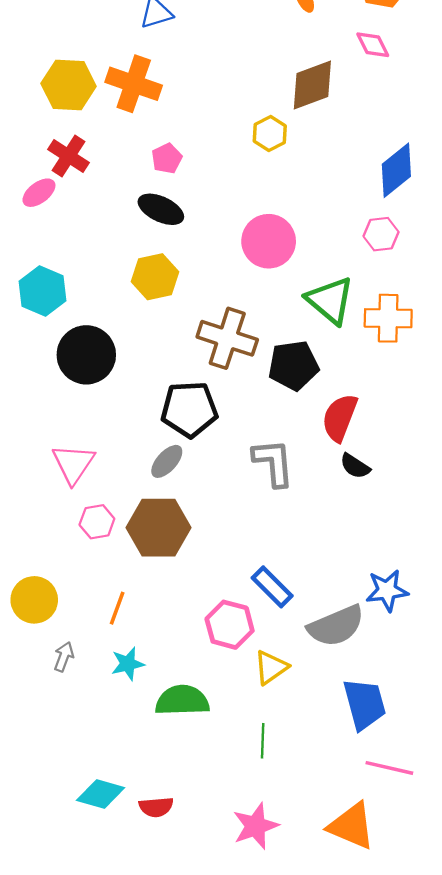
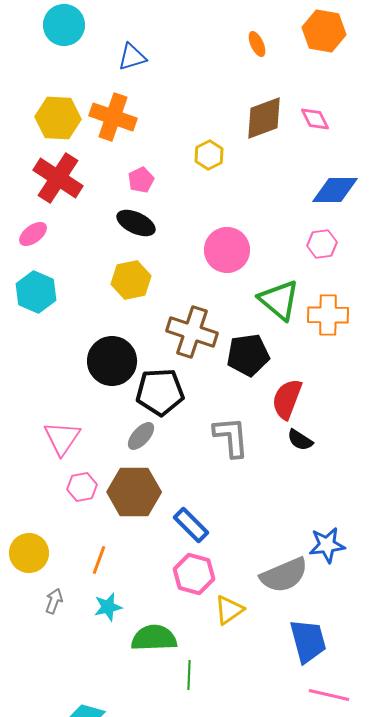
pink diamond: (373, 45) -> (315, 119), moved
yellow hexagon: (270, 134) -> (209, 155), moved
red cross: (69, 156) -> (58, 178), size x1.4
blue diamond: (396, 170) -> (335, 190), turned 39
pink ellipse: (39, 193) -> (33, 234), moved
black circle: (86, 355) -> (112, 361), moved
blue rectangle: (272, 587) -> (191, 525), moved
green line: (263, 741) -> (189, 675), moved

